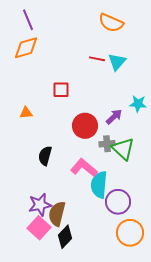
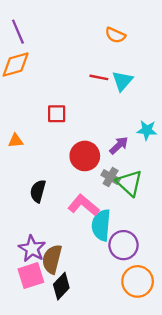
orange semicircle: (111, 23) -> (115, 35), size x0.7
gray cross: (107, 144) -> (111, 177), turned 35
purple star: (40, 205) -> (32, 249), turned -30
pink square: (39, 228) -> (31, 276), turned 30

